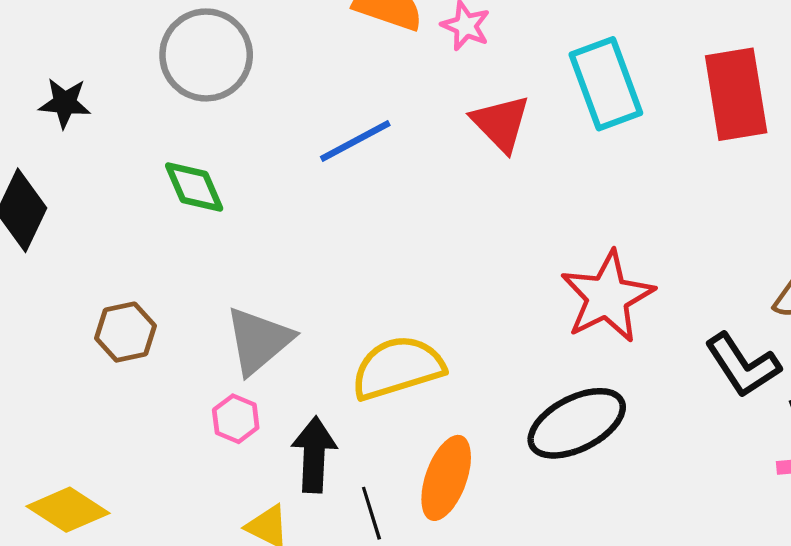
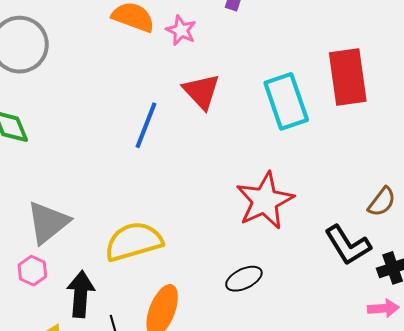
cyan rectangle: (606, 84) -> (286, 101), moved
blue line: (355, 141) -> (146, 125), moved, turned -42
black ellipse: (577, 423) -> (244, 279), size x0.6

